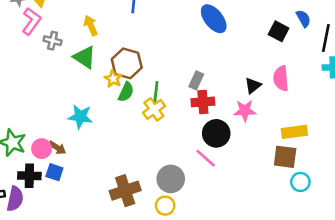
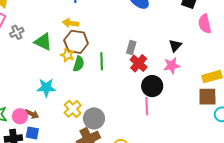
yellow arrow: (91, 25) -> (71, 23), moved, turned -49
gray cross: (53, 41) -> (17, 32), turned -32
pink semicircle: (281, 78) -> (205, 24), moved
red cross: (203, 102) -> (139, 63), turned -36
yellow cross: (154, 109) -> (73, 109), moved
pink line: (206, 158) -> (147, 106), turned 54
gray circle: (171, 179) -> (94, 118), moved

